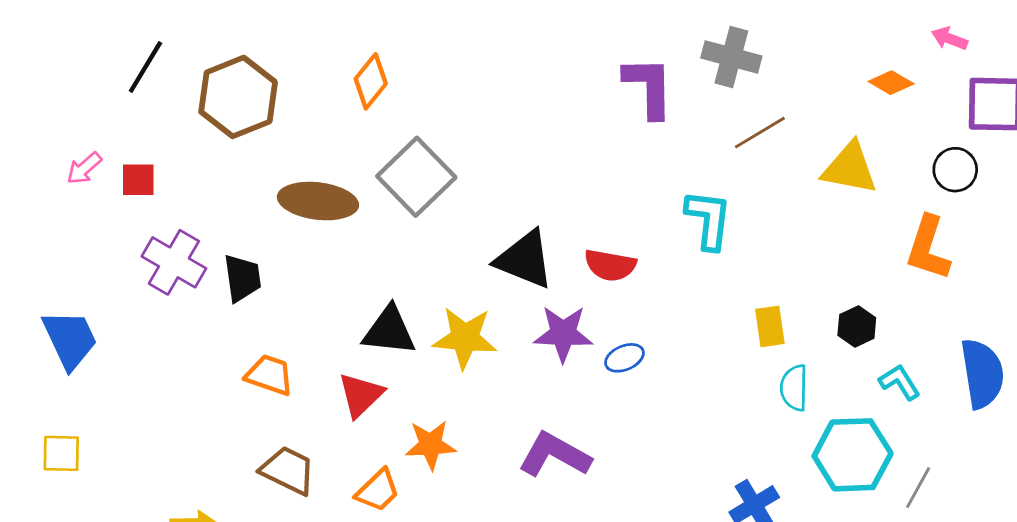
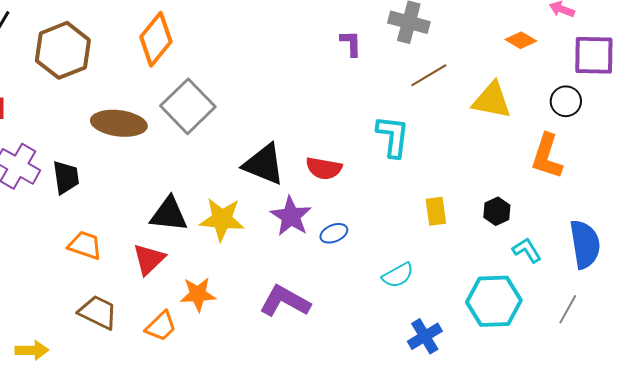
orange diamond: (371, 81) -> (156, 39), size x1.4
purple L-shape: (649, 87) -> (351, 43), size x0.6
purple star: (563, 334) -> (291, 216), turned 30
cyan semicircle: (794, 388) -> (398, 275), moved, turned -120
gray line: (918, 488) -> (568, 309), moved

